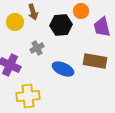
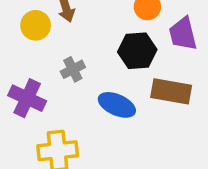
black hexagon: (61, 25) -> (137, 51), moved

